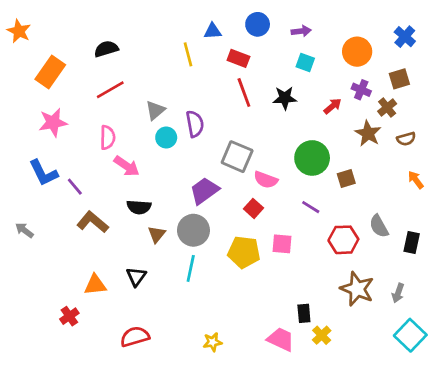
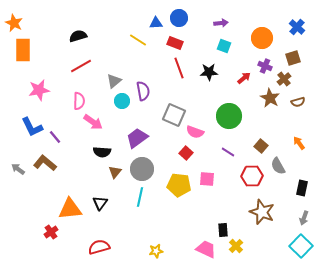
blue circle: (258, 24) -> (179, 18), moved
yellow line: (188, 54) -> (138, 40), turned -42
orange rectangle: (50, 72) -> (23, 50), moved, turned -35
brown square: (346, 178) -> (261, 146), moved, turned -32
orange arrow: (416, 180) -> (299, 143), moved
purple trapezoid: (204, 191) -> (137, 138), moved
brown L-shape: (93, 222) -> (45, 163), moved
black rectangle: (412, 242) -> (302, 188), moved
orange triangle: (95, 285) -> (70, 209), size x1.4
gray arrow: (398, 293) -> (304, 218), moved

